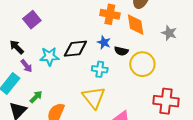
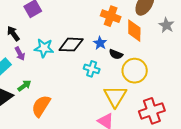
gray star: (169, 33) -> (166, 25), moved
yellow triangle: (94, 97) -> (115, 96), moved
red cross: (166, 101) -> (152, 111), turned -35

